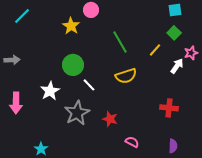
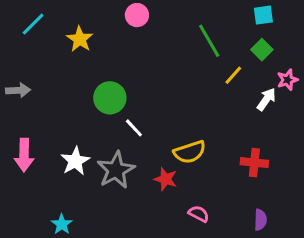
yellow star: (71, 26) -> (80, 39), moved
green line: (120, 42) -> (209, 41), moved
yellow semicircle: (126, 76) -> (190, 152), moved
white star: (50, 91) -> (75, 161), moved

